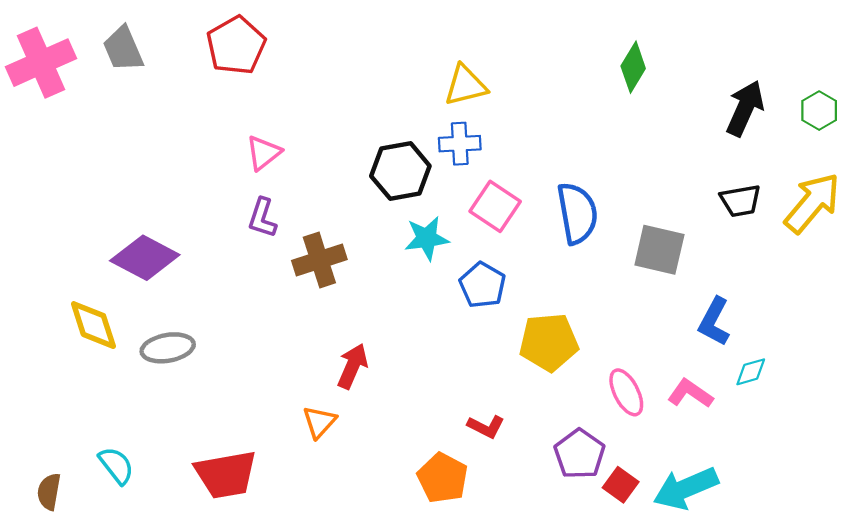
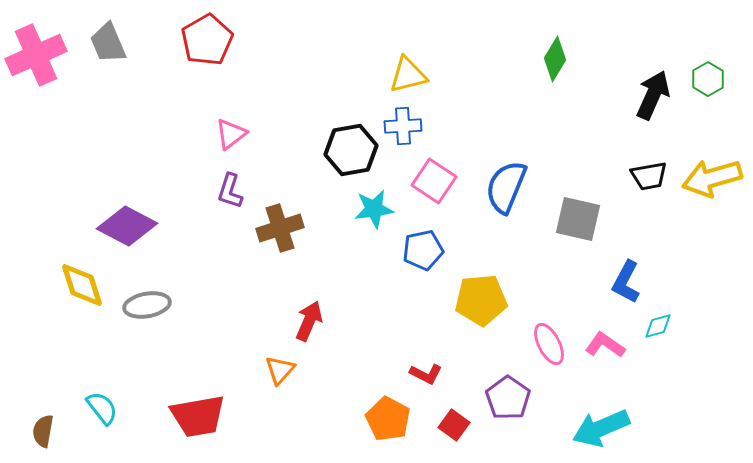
green hexagon: (819, 111) -> (708, 79), moved
yellow arrow: (812, 203) -> (712, 178), turned -146
blue semicircle: (577, 213) -> (506, 187), turned -148
blue pentagon: (483, 285) -> (423, 250), turned 30
red square: (621, 485) -> (454, 425), moved

